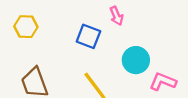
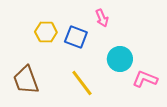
yellow hexagon: (26, 27) -> (46, 32), moved

